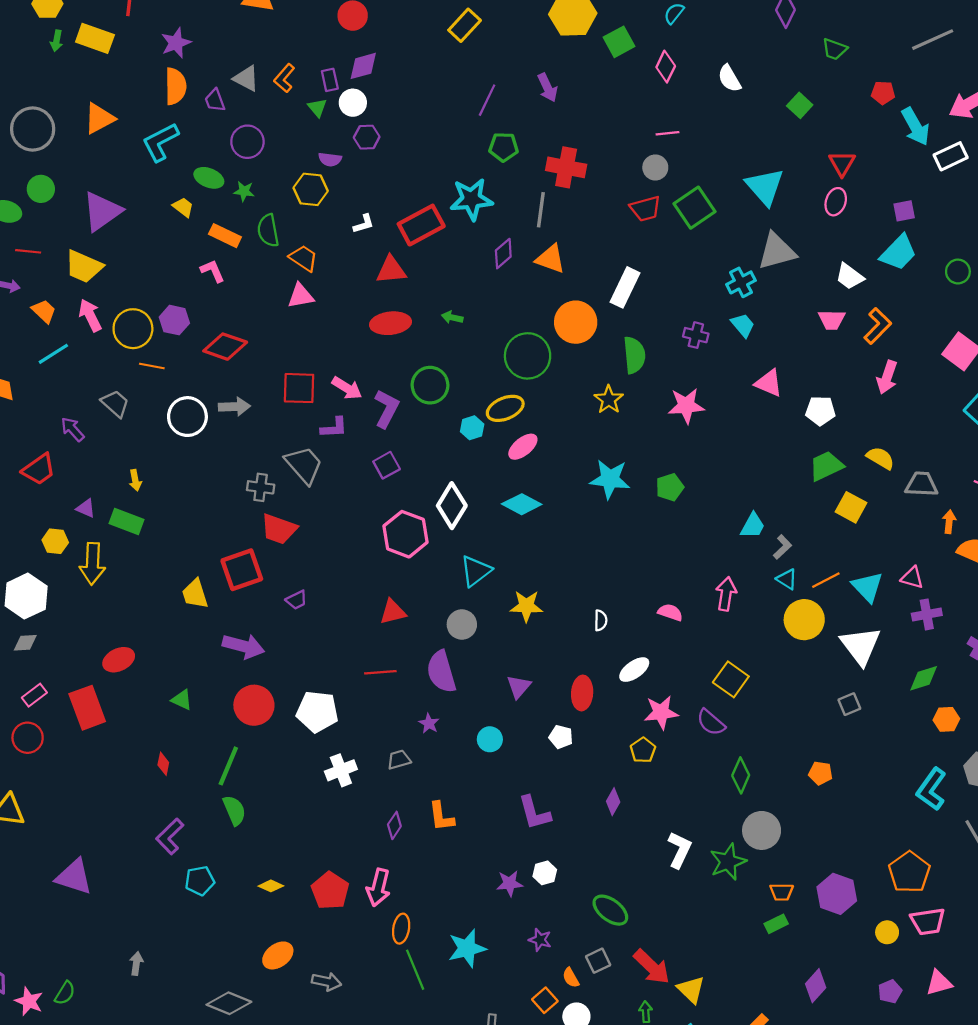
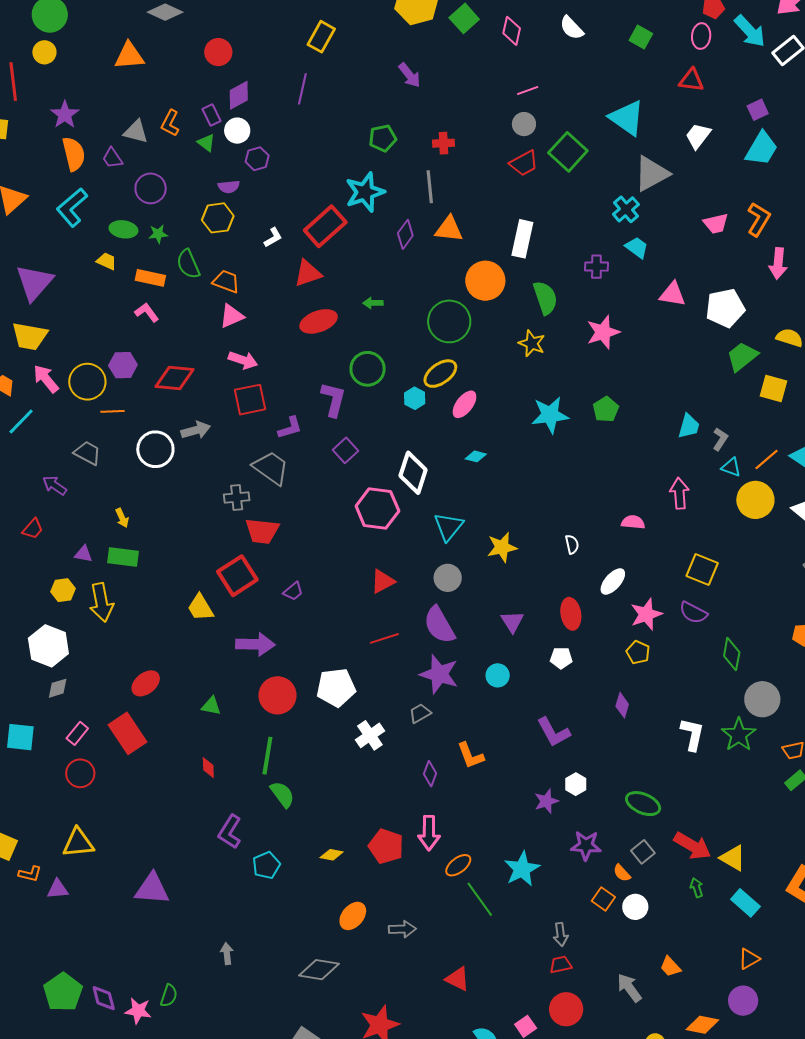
purple line: (487, 100) -> (302, 89), moved
red triangle: (842, 163) -> (691, 80), turned -40
red cross: (566, 167) -> (443, 143), size x0.6
pink ellipse: (836, 202) -> (701, 36), moved
white trapezoid: (850, 276) -> (698, 136), moved, turned 104
pink arrow: (347, 388) -> (243, 360), moved
white pentagon: (820, 411) -> (725, 308), size x1.4
red trapezoid: (39, 469) -> (33, 529), size x0.7
cyan diamond: (522, 504) -> (476, 456), size x0.6
purple star: (429, 723) -> (439, 674), size x2.0
orange ellipse: (401, 929) -> (458, 865), turned 56
purple star: (540, 940) -> (586, 845), size x1.4

